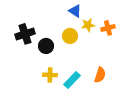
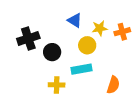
blue triangle: (75, 11) -> (75, 20), moved
yellow circle: (70, 36) -> (87, 45), moved
cyan rectangle: (72, 80) -> (82, 69), moved, turned 36

